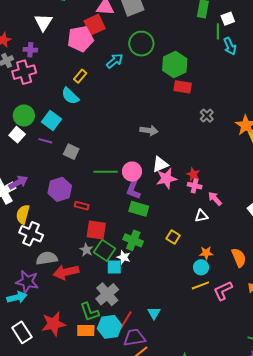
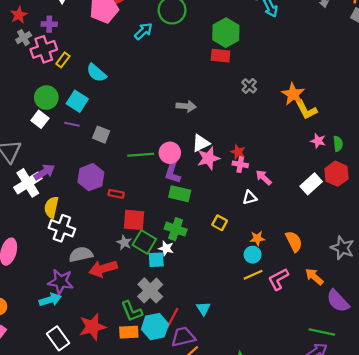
green hexagon: (175, 64) -> (226, 33), moved
yellow rectangle: (80, 76) -> (63, 60), moved

